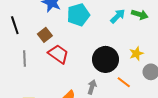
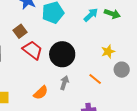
black circle: (105, 59) -> (62, 54), moved

